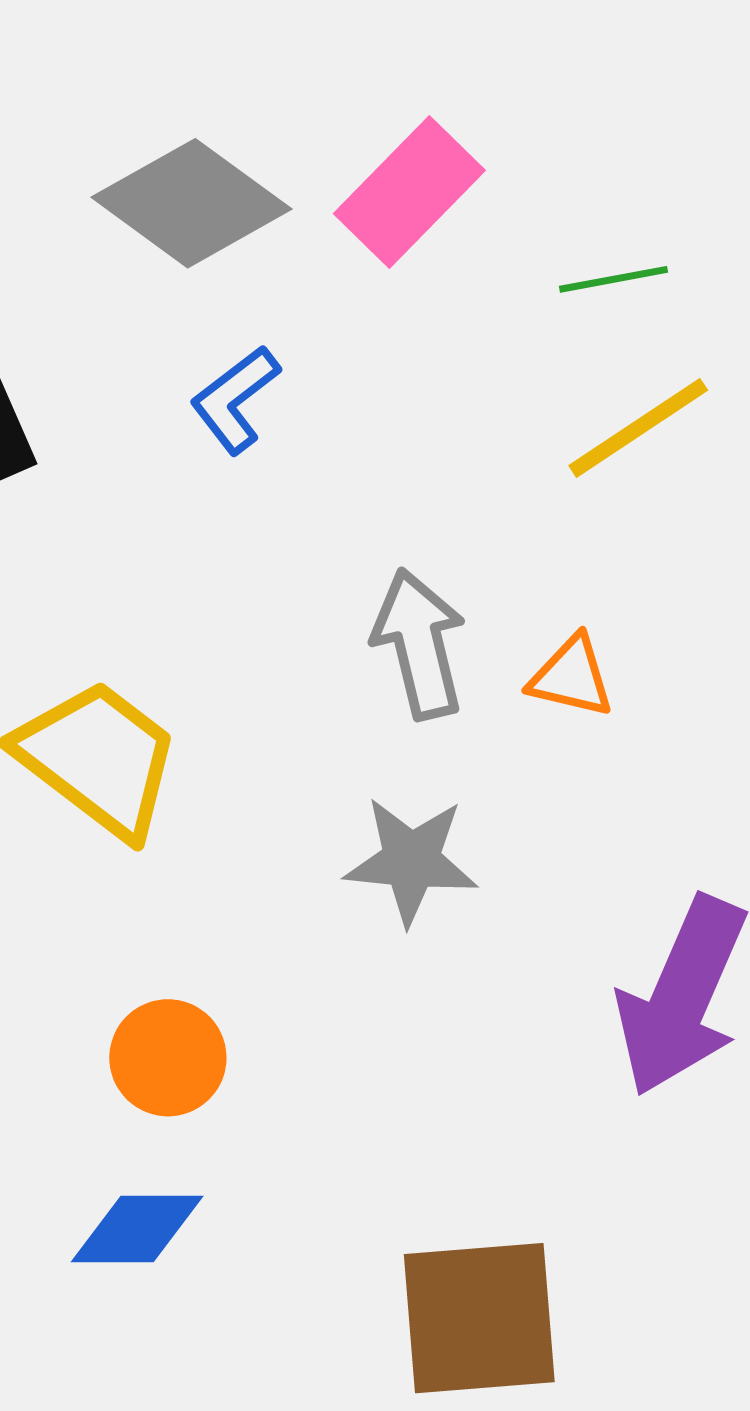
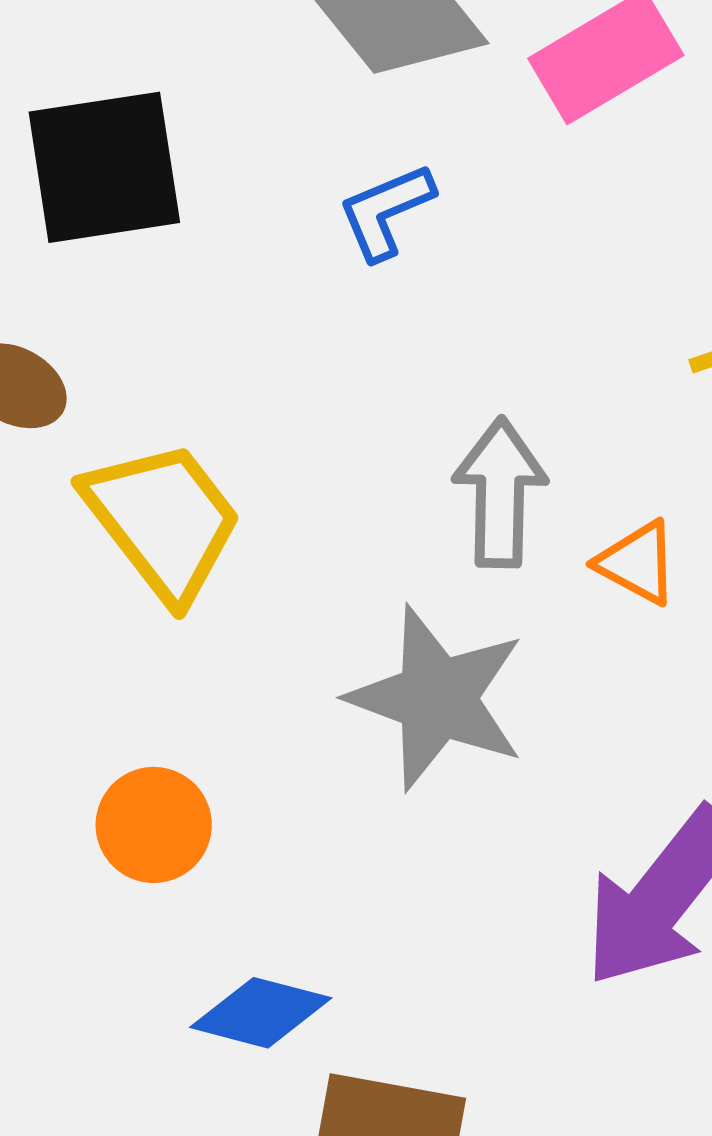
gray star: (411, 861) -> (437, 698), size x1.4
blue diamond: (137, 1229) -> (261, 1013), moved

